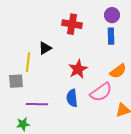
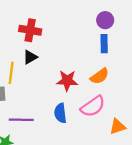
red cross: (72, 24) -> (30, 30), moved
red star: (78, 69) -> (67, 81), turned 30
orange semicircle: (118, 71) -> (100, 76), moved

